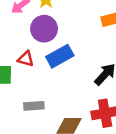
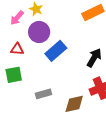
red triangle: (26, 59) -> (17, 49), moved

